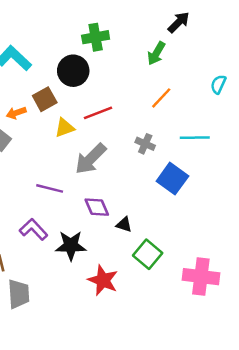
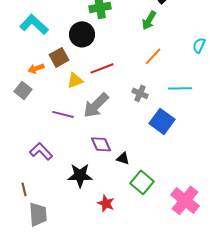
purple line: (50, 188) -> (63, 114), moved
purple L-shape: (34, 229) -> (41, 151), moved
pink cross: (201, 277) -> (185, 200), turned 32
red star: (103, 280) -> (106, 203), size x0.7

